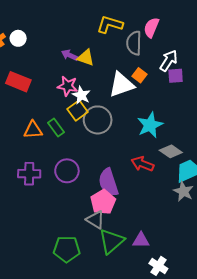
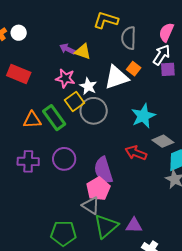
pink semicircle: (151, 27) -> (166, 32), moved
white star: (81, 95) -> (88, 86), moved
green rectangle: (56, 127) -> (54, 118), size x1.4

